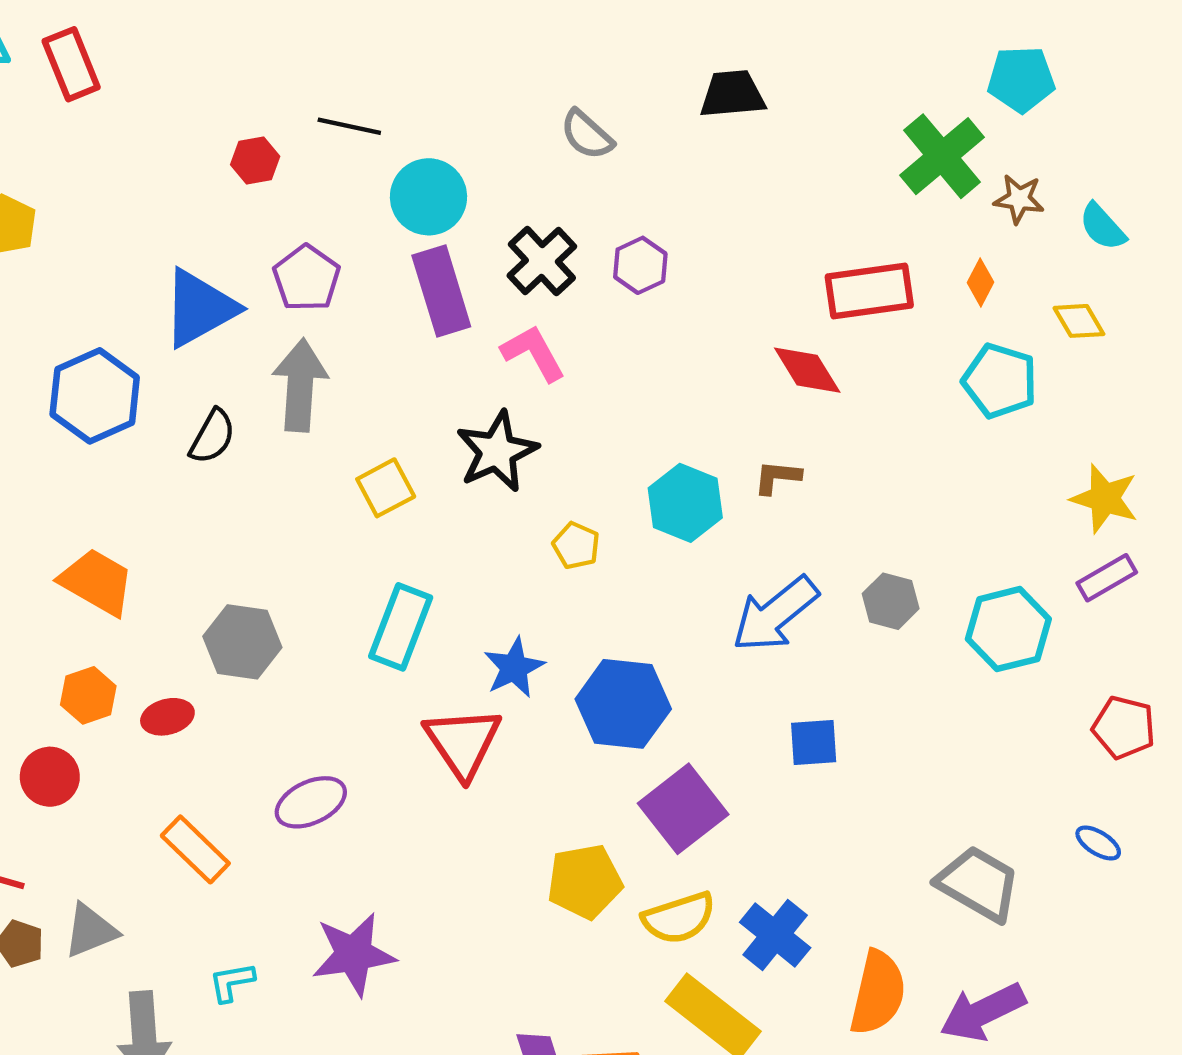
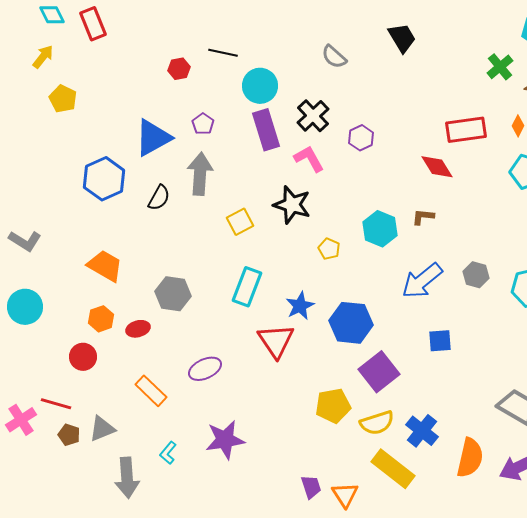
black trapezoid: (732, 94) -> (402, 38), turned 64
green cross: (942, 156) -> (500, 67), size x0.7
purple hexagon: (640, 265) -> (361, 138), moved
purple pentagon: (307, 278) -> (203, 124), size x0.7
black star: (497, 451) -> (292, 205), turned -30
cyan L-shape: (232, 982) -> (168, 453), turned -40

